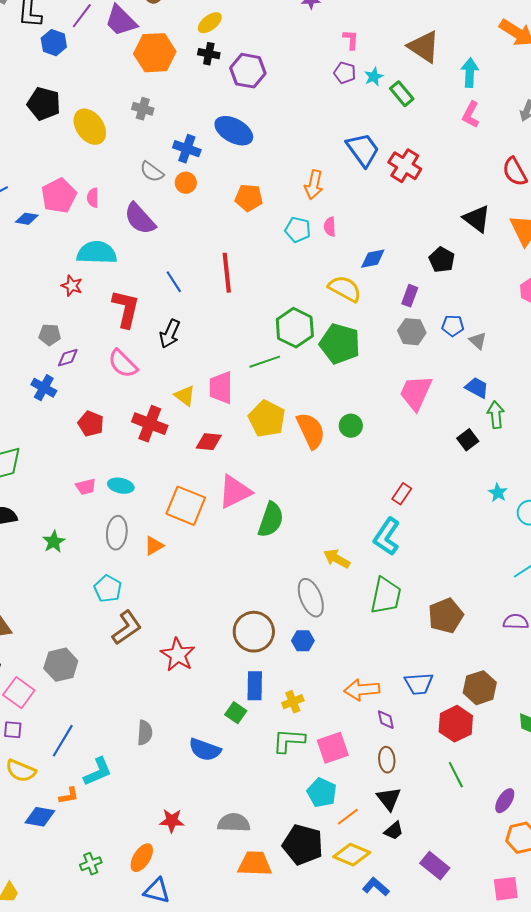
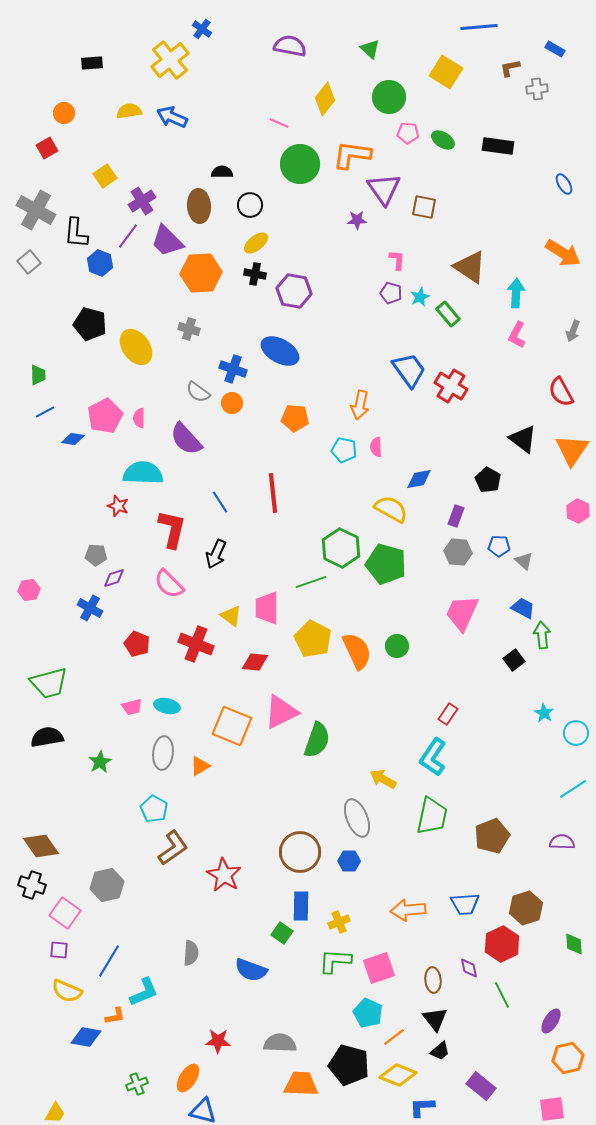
purple diamond: (386, 720) -> (469, 968), moved
blue L-shape: (376, 887) -> (422, 1107), turned -44

